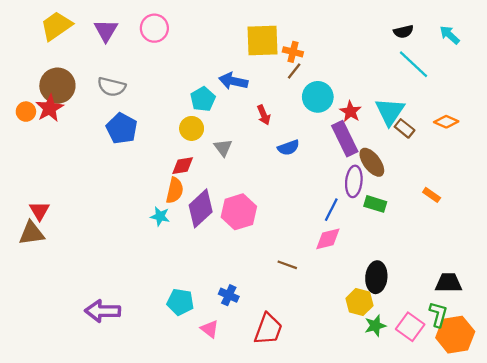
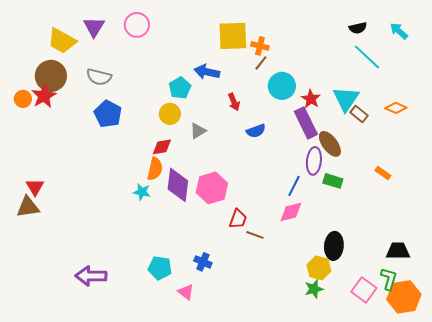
yellow trapezoid: (56, 26) -> (62, 41), moved, turned -116
gray triangle: (223, 148) -> (198, 131), turned 36
purple diamond: (201, 208) -> (178, 185), turned -40
green star: (375, 326) -> (314, 289), moved
red trapezoid: (268, 329) -> (238, 219), moved, size x0.7

